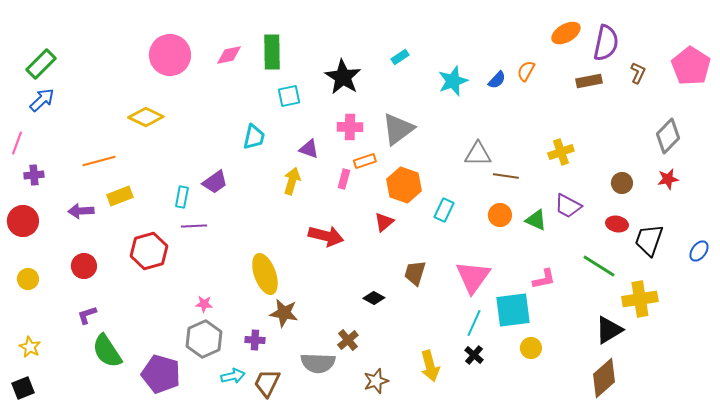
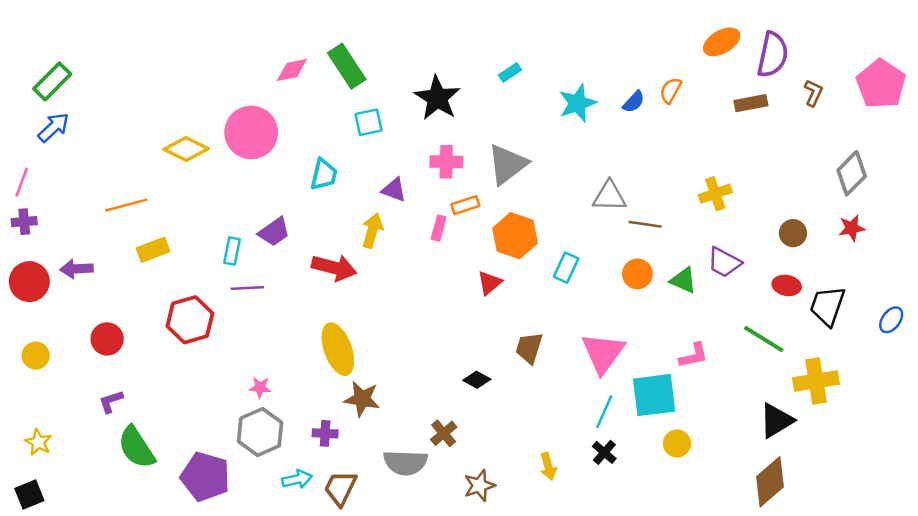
green rectangle: (272, 52) -> (347, 66), turned -32
pink circle: (170, 55) -> (251, 132), moved
purple cross: (34, 175) -> (24, 222), moved
purple arrow: (81, 211) -> (76, 269), moved
red arrow: (326, 236) -> (334, 268), moved
yellow arrow: (430, 366) -> (548, 466), size x0.7

